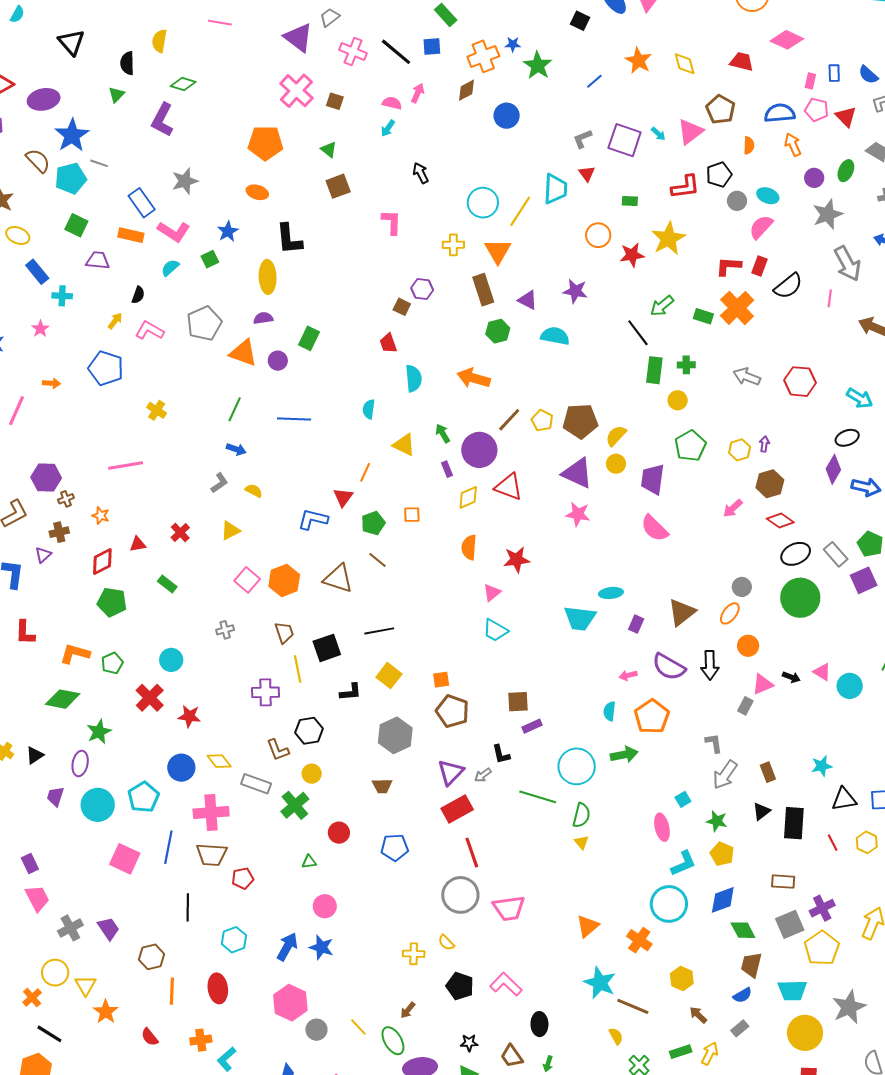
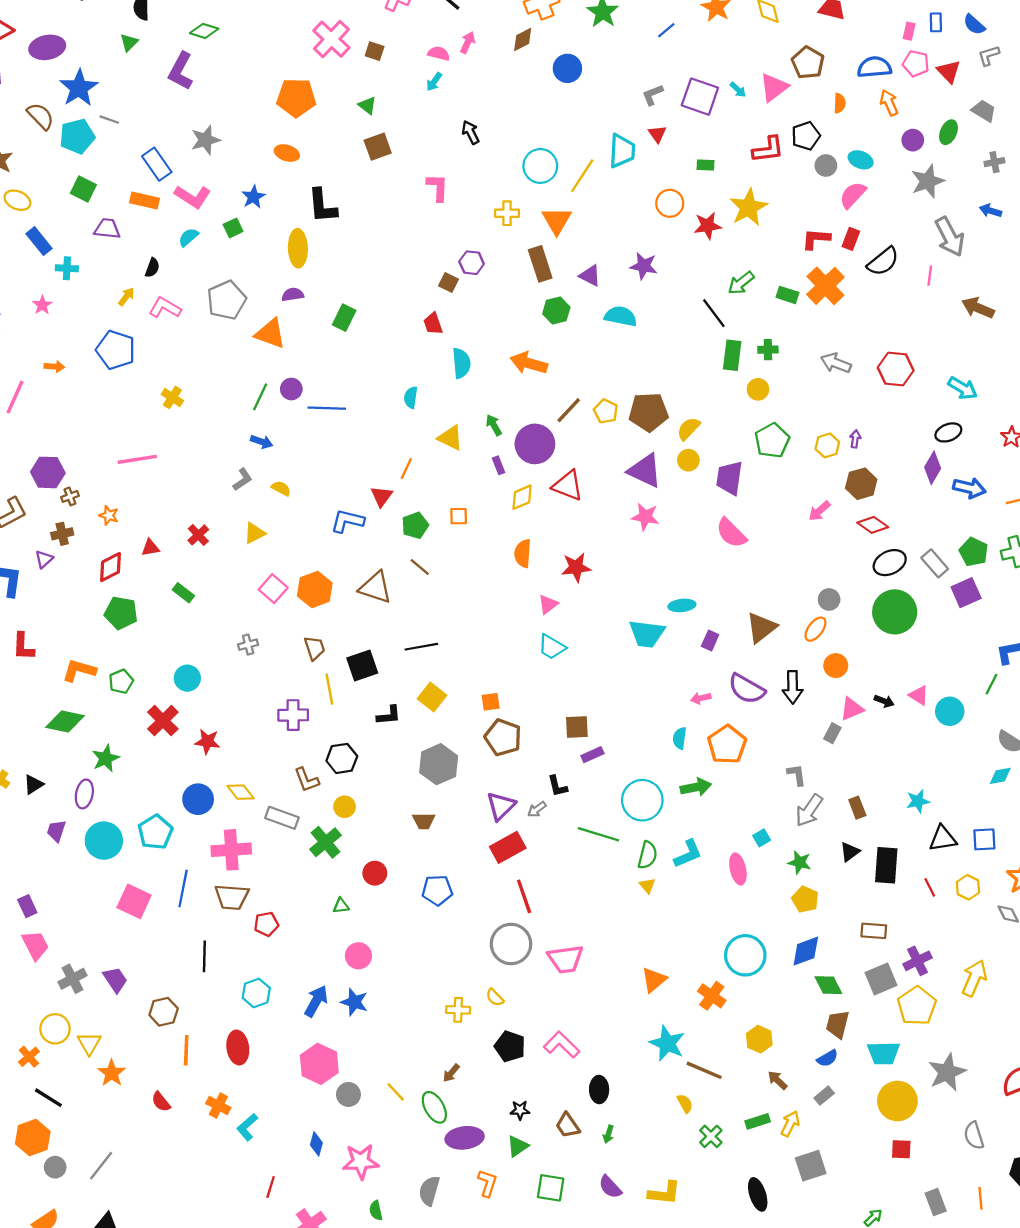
purple circle: (278, 361) -> (291, 389), moved
cyan L-shape: (683, 863) -> (688, 854), moved
orange cross: (201, 1040) -> (218, 1106), turned 35

